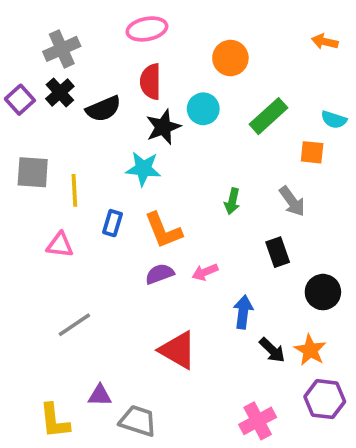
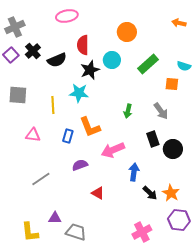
pink ellipse: (147, 29) -> (67, 16), moved
gray cross: (62, 49) -> (15, 27), moved
yellow line: (74, 190) -> (53, 105), moved
blue rectangle: (112, 223) -> (68, 136), moved
pink arrow: (205, 272) -> (113, 150), size x1.6
purple semicircle: (160, 274) -> (80, 165), moved
black circle: (323, 292) -> (173, 149), moved
red triangle: (178, 350) -> (98, 193), size x0.6

